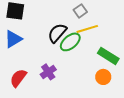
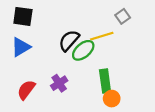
gray square: (80, 11) -> (123, 16), moved
green rectangle: (108, 56) -> (105, 81), moved, turned 50
orange circle: (103, 77) -> (112, 99), moved

